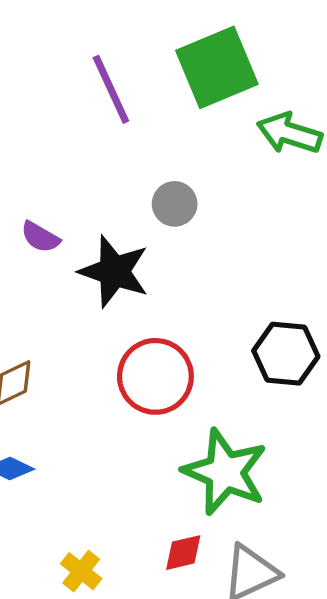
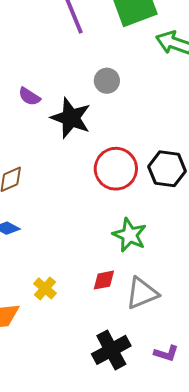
red circle: (155, 376) -> (116, 169), moved
green star: (225, 472) -> (130, 235), size x0.7

